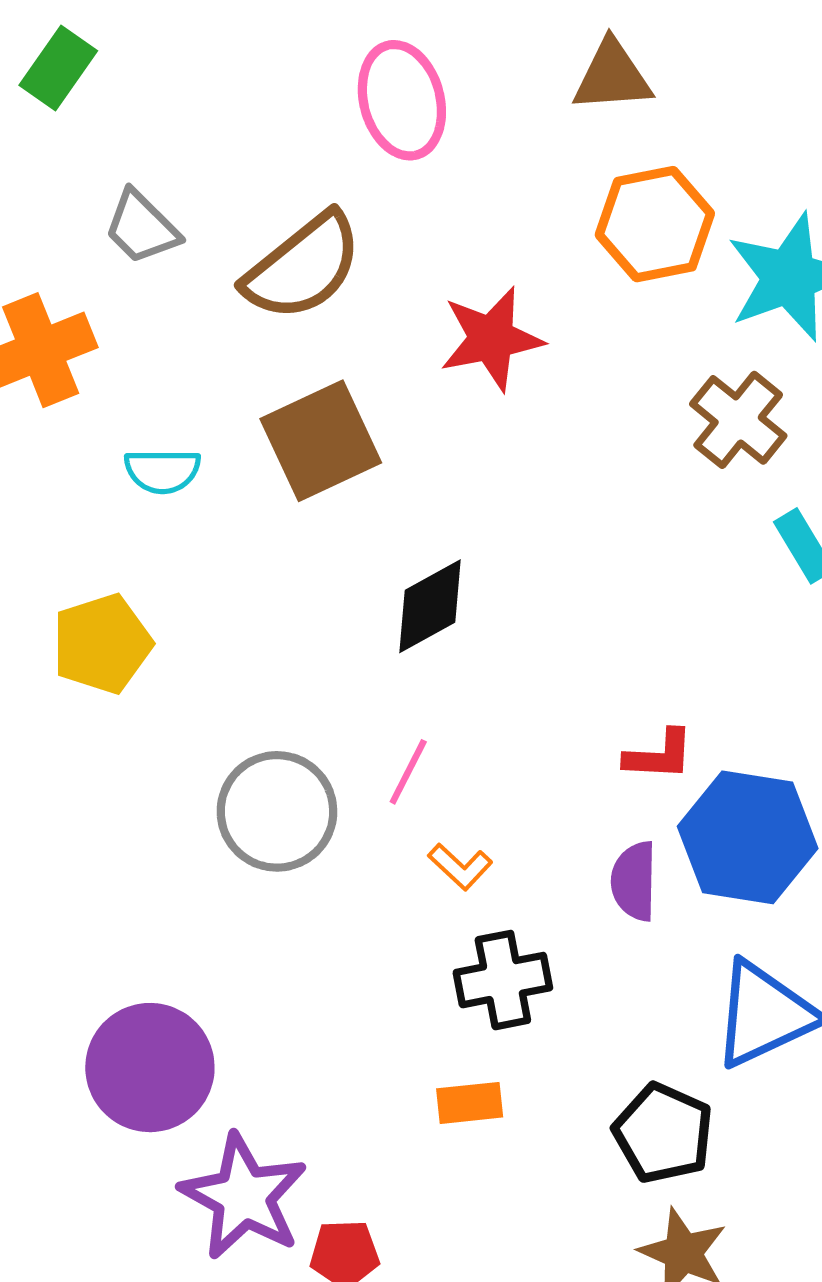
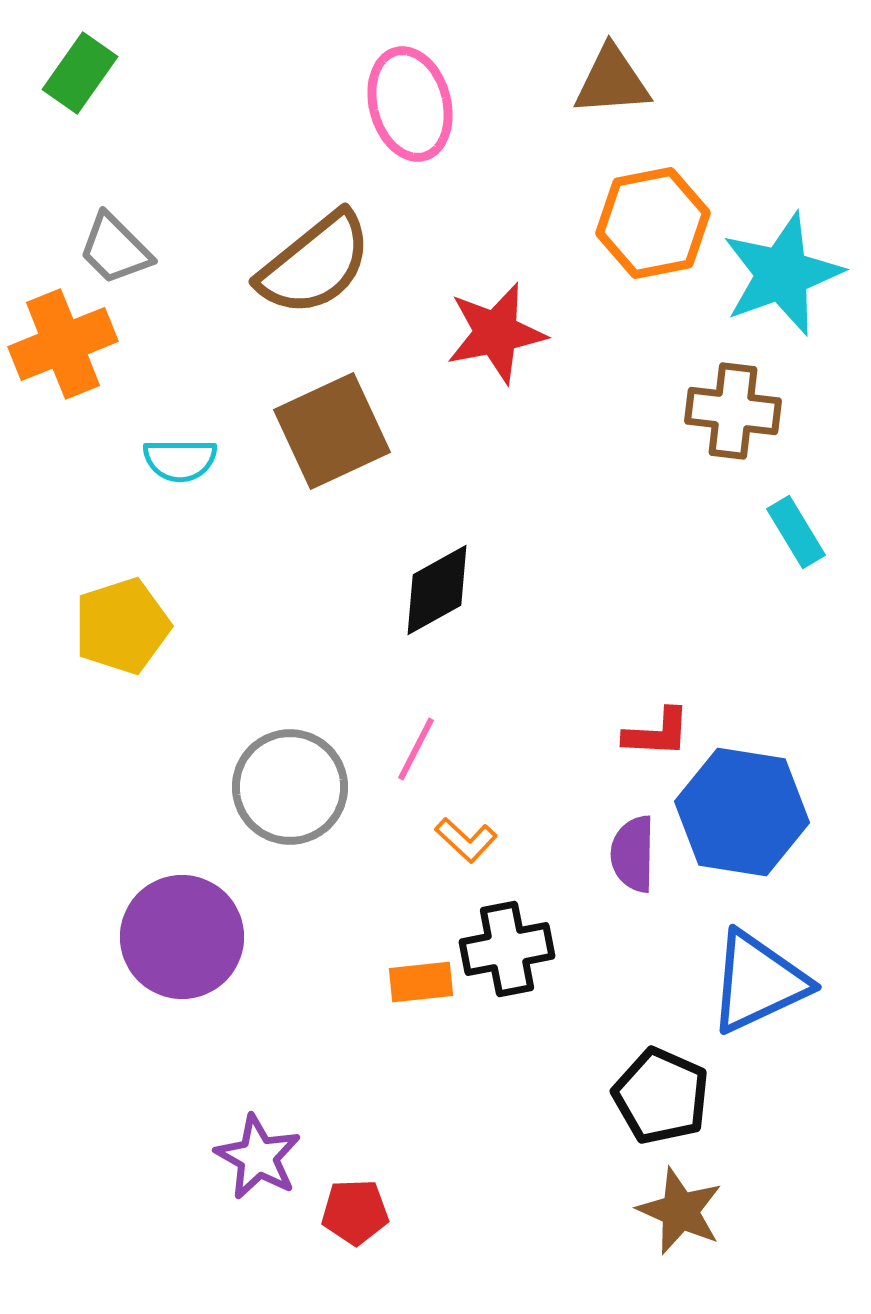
gray trapezoid: (142, 227) -> (115, 249), moved
brown cross: (738, 420) -> (733, 411), turned -32
purple circle: (150, 1068) -> (182, 937), moved
orange rectangle: (470, 1103) -> (421, 982), moved
purple star: (244, 1197) -> (258, 1157), size x0.7

